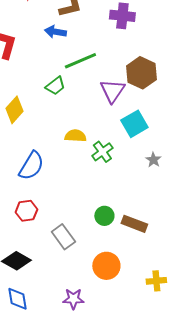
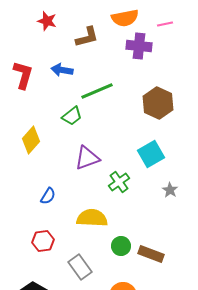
blue arrow: (55, 32) -> (62, 70), moved
purple triangle: (112, 91) -> (87, 158), moved, turned 36
yellow semicircle: (75, 136) -> (92, 218), moved, size x1.4
blue semicircle: (31, 166) -> (48, 196), size x0.6

